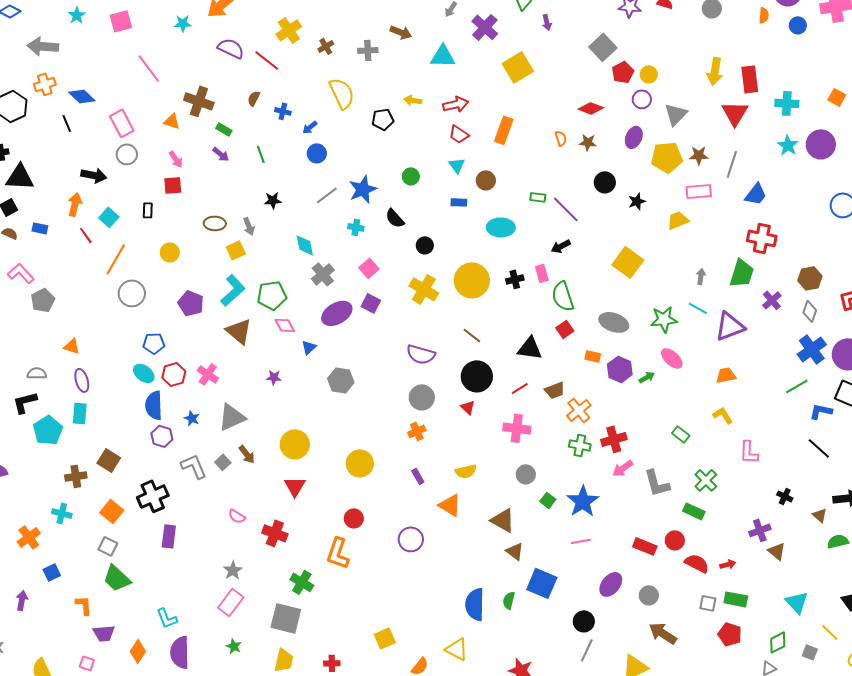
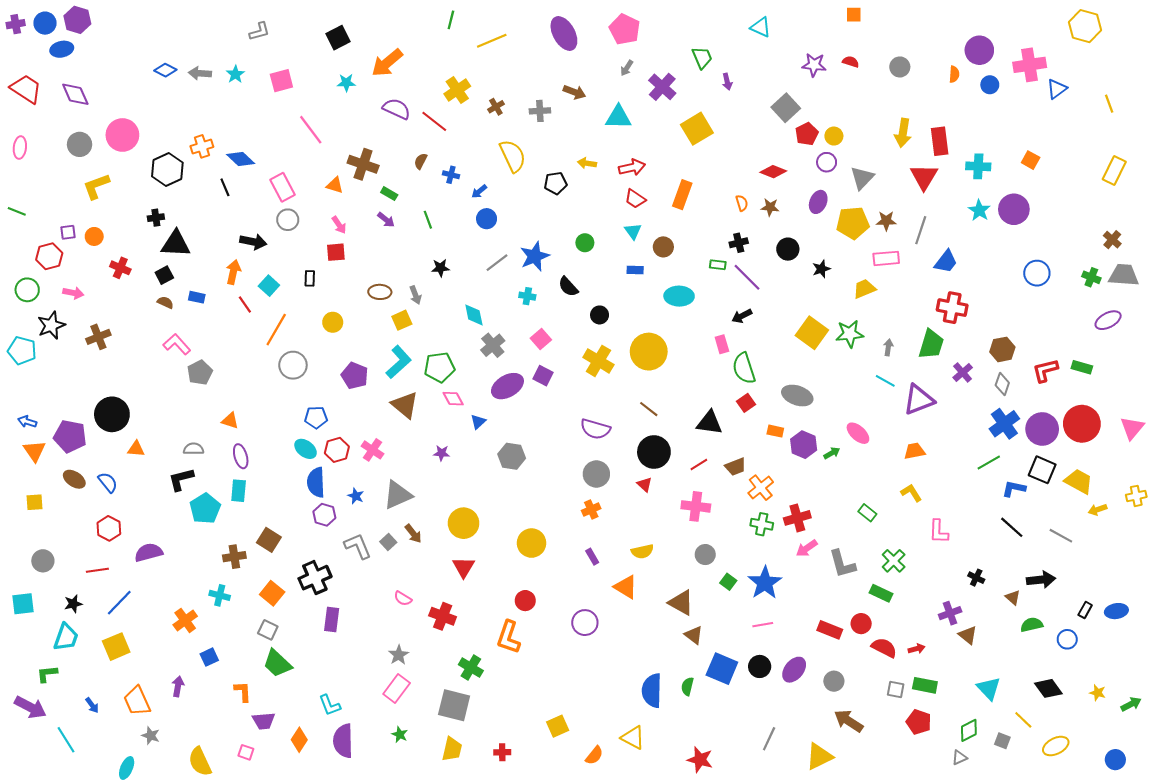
gray arrow: (43, 46) -> (200, 73), moved, size x0.7
black cross: (515, 279) -> (739, 243), moved
green star: (664, 319) -> (850, 334), moved
black circle: (584, 621) -> (760, 666), moved

